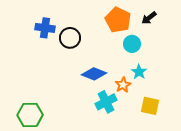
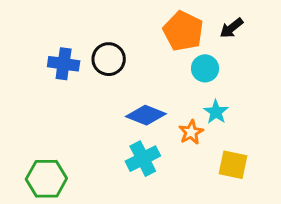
blue cross: (45, 28) -> (64, 64), moved
cyan cross: (106, 102) -> (143, 159), moved

